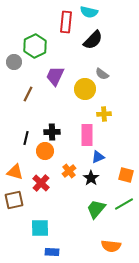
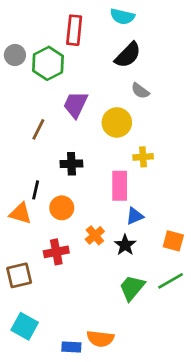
red rectangle: (66, 22) -> (74, 30), moved
gray circle: (14, 62) -> (15, 55), moved
gray semicircle: (102, 74) -> (140, 91), moved
black cross: (52, 132) -> (71, 164), moved
orange triangle: (15, 172) -> (20, 213), moved
red cross: (41, 183) -> (56, 252), turned 36
cyan square: (40, 228) -> (25, 326), moved, turned 30
orange semicircle: (111, 246) -> (100, 339), moved

